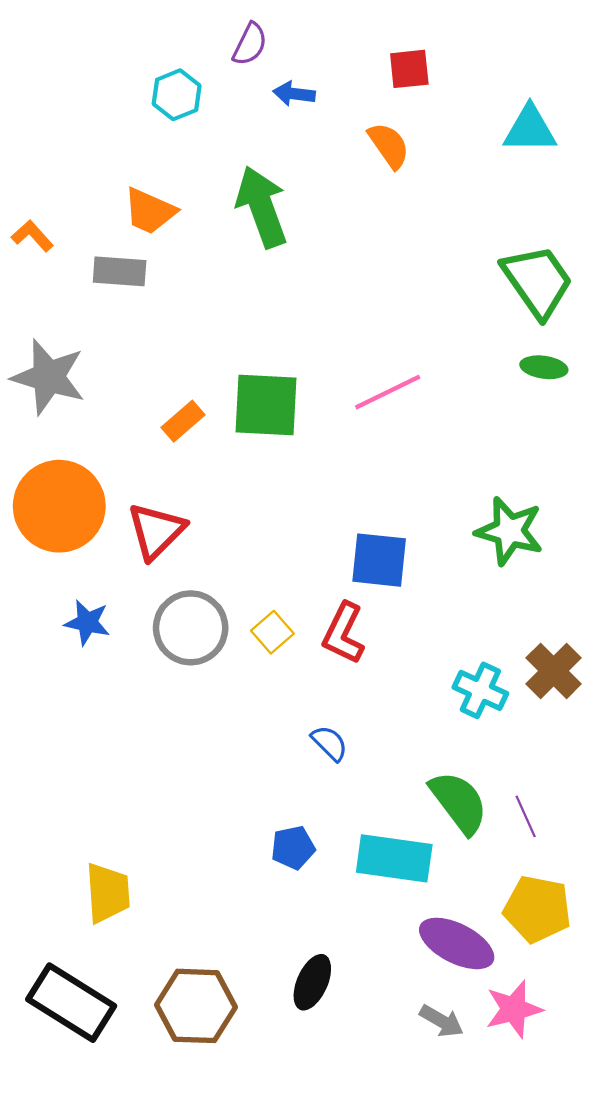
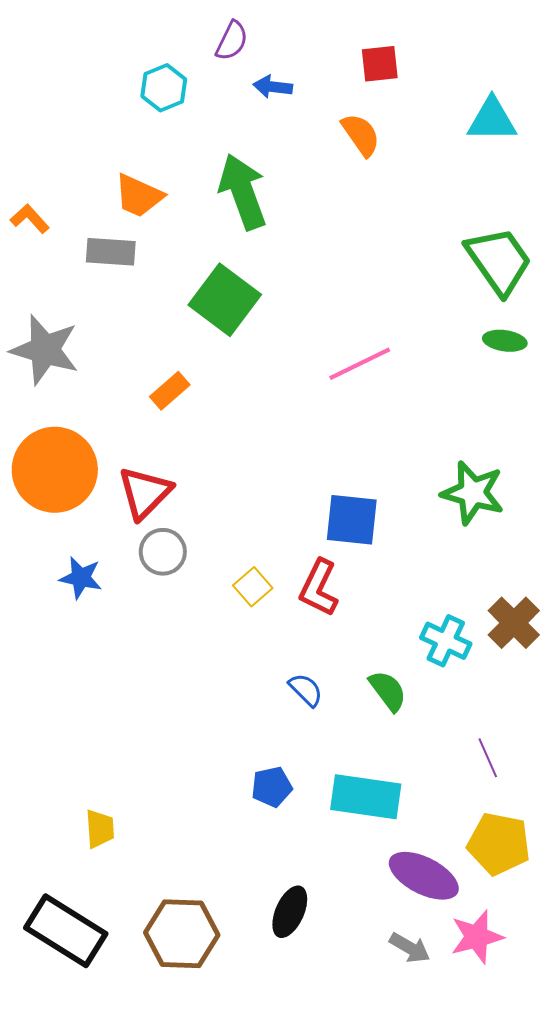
green square: (266, 405) -> (225, 300), moved, turned 34
gray circle: (191, 628) -> (163, 552), moved, size x0.7
green semicircle: (459, 802) -> (388, 691), moved, size x0.7
yellow trapezoid: (108, 893) -> (100, 829), size x0.7

